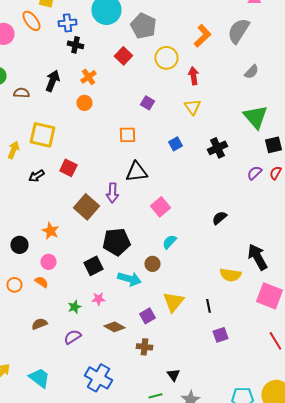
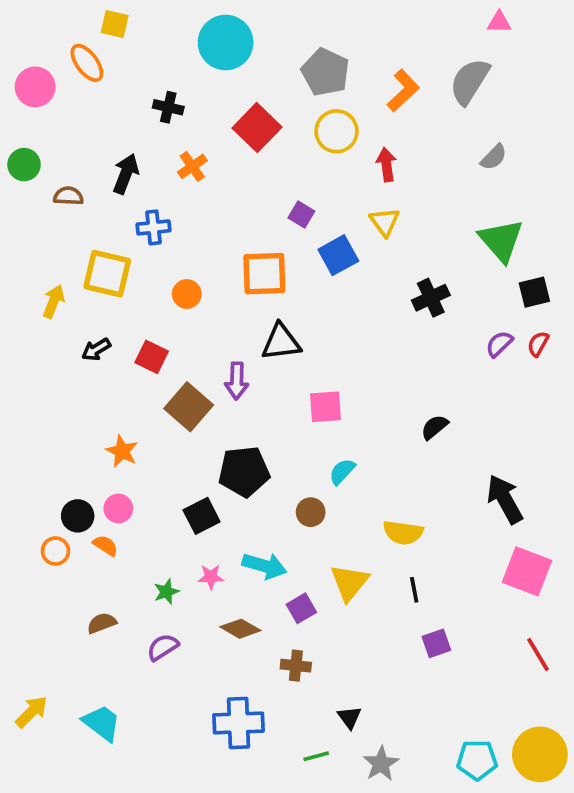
blue cross: (67, 23) -> (153, 227), moved
gray pentagon: (143, 26) -> (325, 72), moved
red square: (123, 56) -> (257, 128), size x1.4
orange circle: (84, 103) -> (187, 294), moved
orange square: (127, 135) -> (264, 274), size x1.5
blue square: (175, 144) -> (338, 255), moved, size x1.5
red square: (68, 168) -> (152, 357), moved
pink square: (160, 207) -> (325, 407), turned 36
black circle: (19, 245) -> (78, 516), moved
yellow semicircle: (230, 275) -> (403, 533), moved
cyan arrow: (129, 279) -> (264, 566), moved
blue cross: (98, 378) -> (239, 723), moved, turned -32

